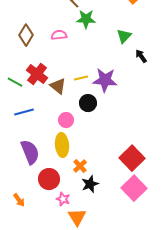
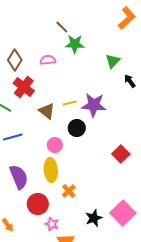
red cross: (37, 74) -> (24, 87), moved
red square: (132, 158) -> (121, 154), moved, size x0.7
black star: (90, 184) -> (94, 218), moved

